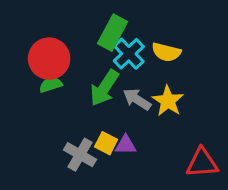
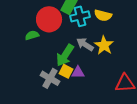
cyan cross: (129, 54) -> (80, 16), turned 30
red circle: (49, 59) -> (49, 19), moved
green arrow: (104, 88) -> (65, 55), moved

